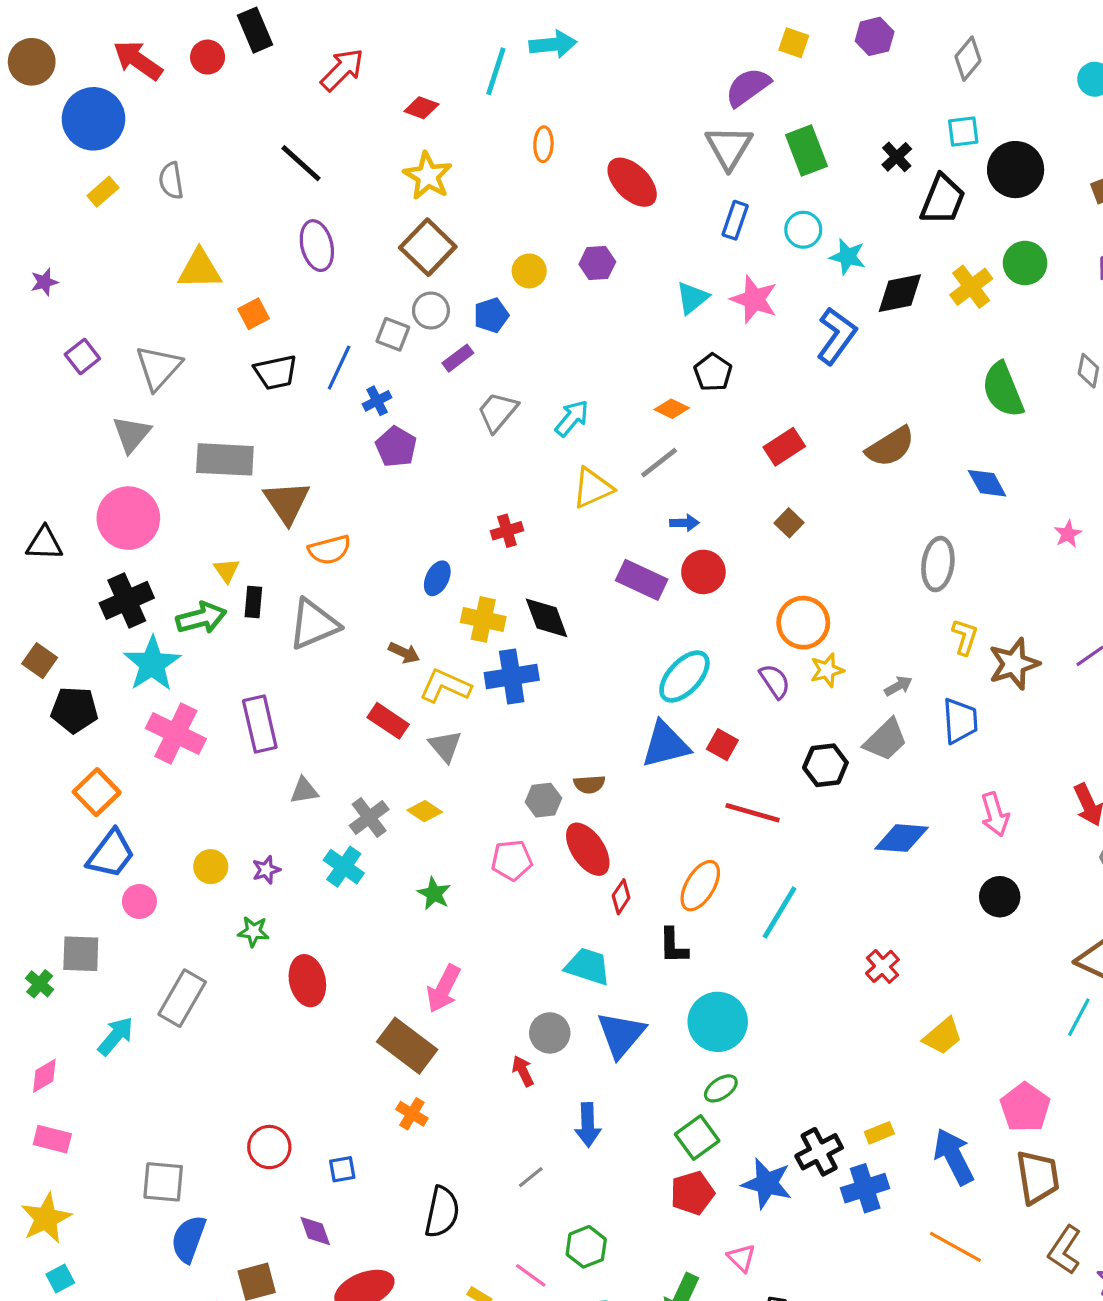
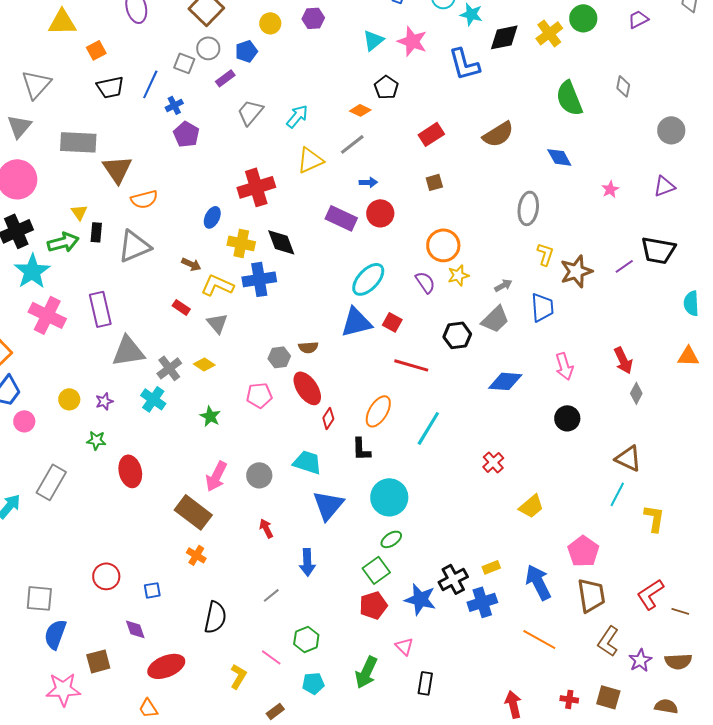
blue L-shape: (837, 336) -> (464, 64), turned 129
brown square: (789, 523) -> (434, 182), turned 30
red cross: (507, 531) -> (256, 187), size x1.8
red rectangle: (388, 721) -> (181, 307), size x0.7
gray triangle: (304, 791) -> (128, 351), size x1.8
gray circle: (550, 1033) -> (259, 475), moved

